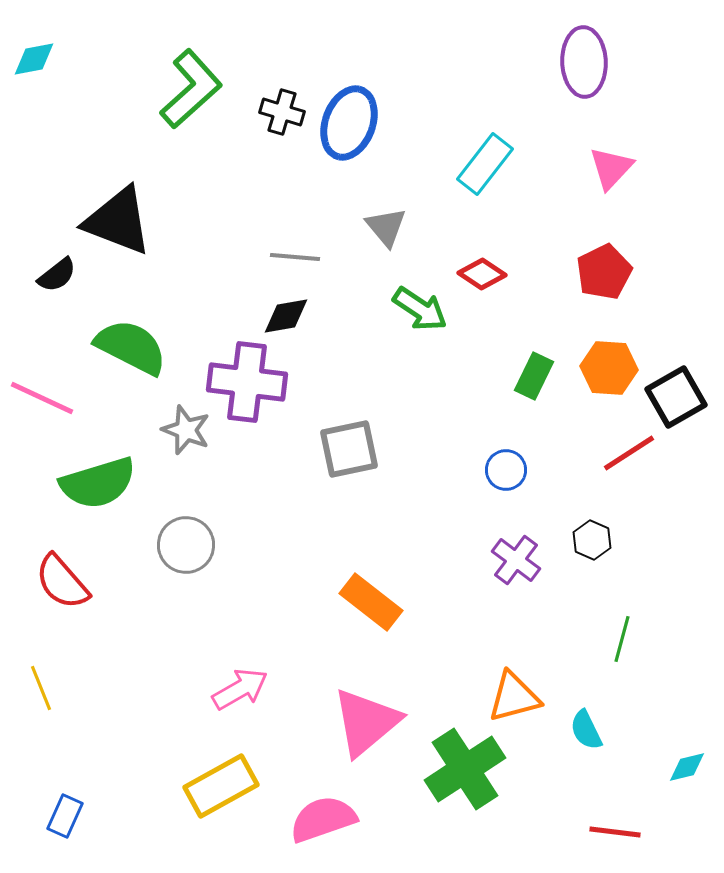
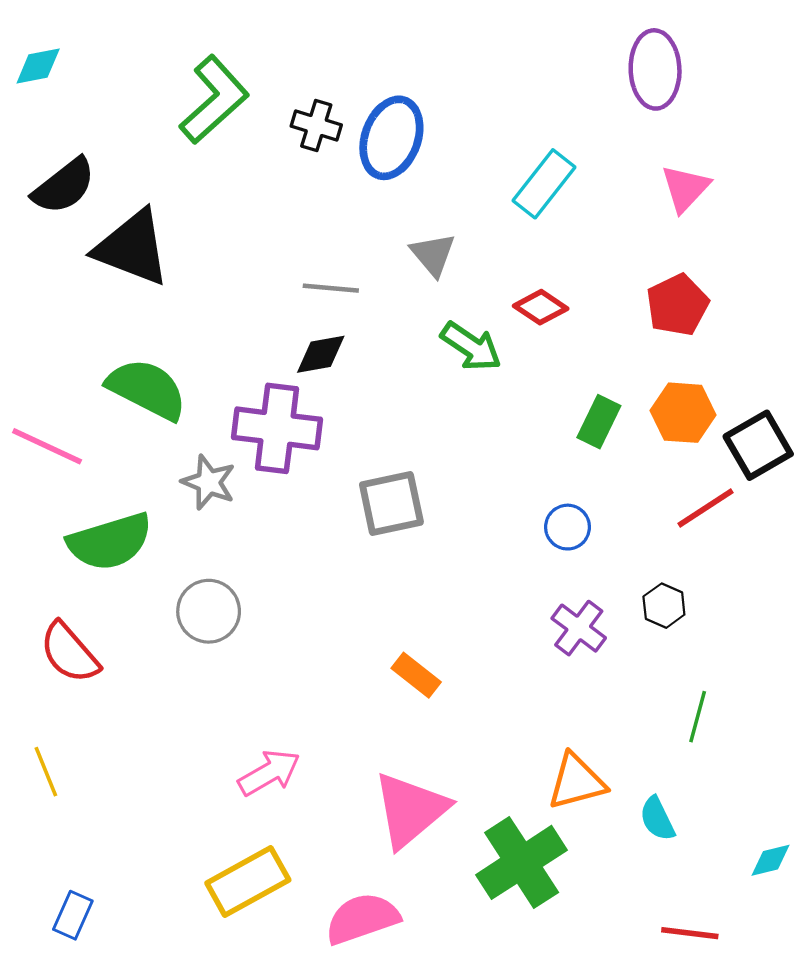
black semicircle: (57, 275) -> (64, 186), moved, size x1.5
orange rectangle: (371, 602) -> (416, 675), size x0.7

